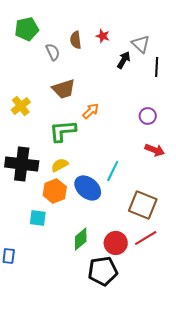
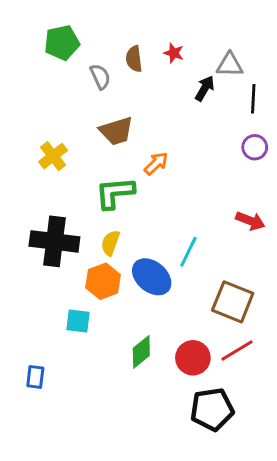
gray triangle: (141, 44) -> (230, 65), turned -42
purple circle: (148, 116) -> (255, 147), moved
yellow semicircle: (60, 165) -> (110, 243), turned -42
black pentagon: (103, 271) -> (212, 409), moved

